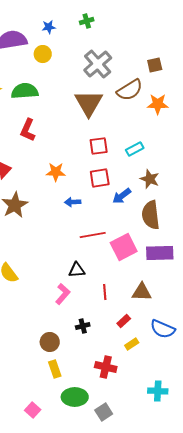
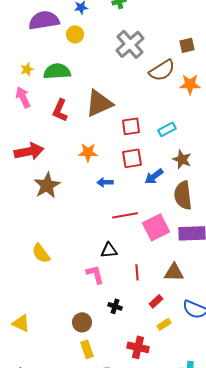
brown triangle: (89, 103) -> (99, 103), moved, turned 36
pink L-shape: (63, 294) -> (95, 274), turned -55
black cross: (83, 326) -> (115, 306), turned 32

